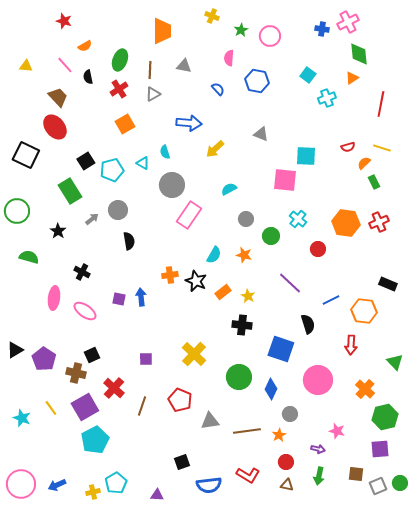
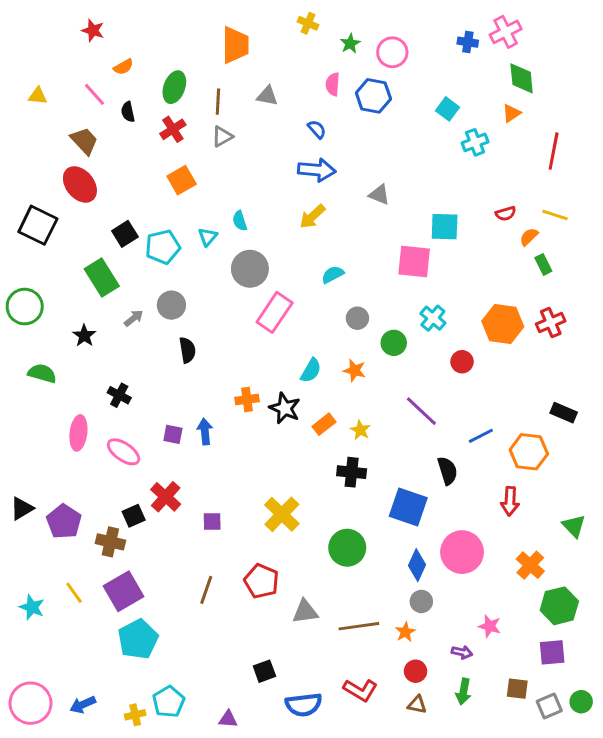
blue hexagon: (257, 81) -> (373, 96), moved
blue arrow: (189, 123) -> (317, 170), moved
cyan triangle: (143, 163) -> (208, 237), turned 40
red cross: (114, 388) -> (166, 497), moved
blue diamond: (271, 389) -> (417, 565), moved

